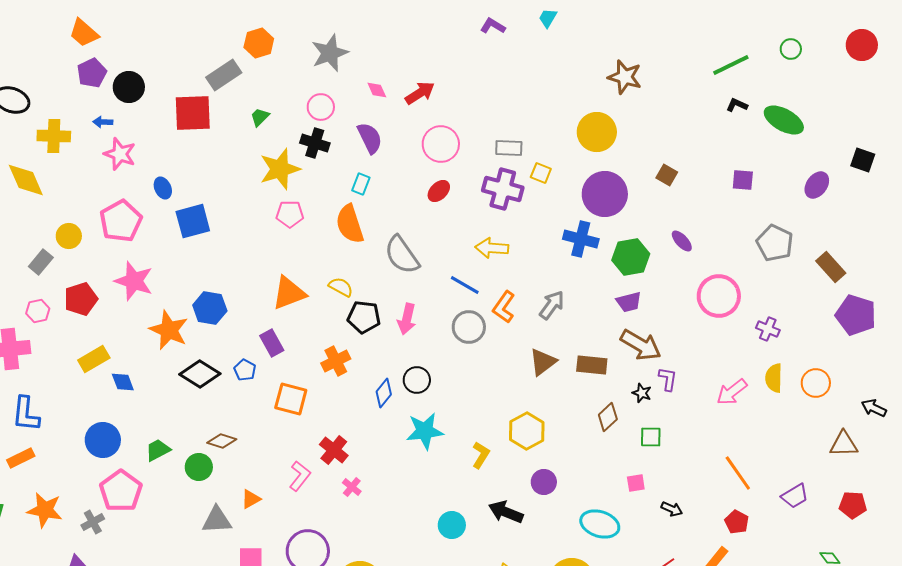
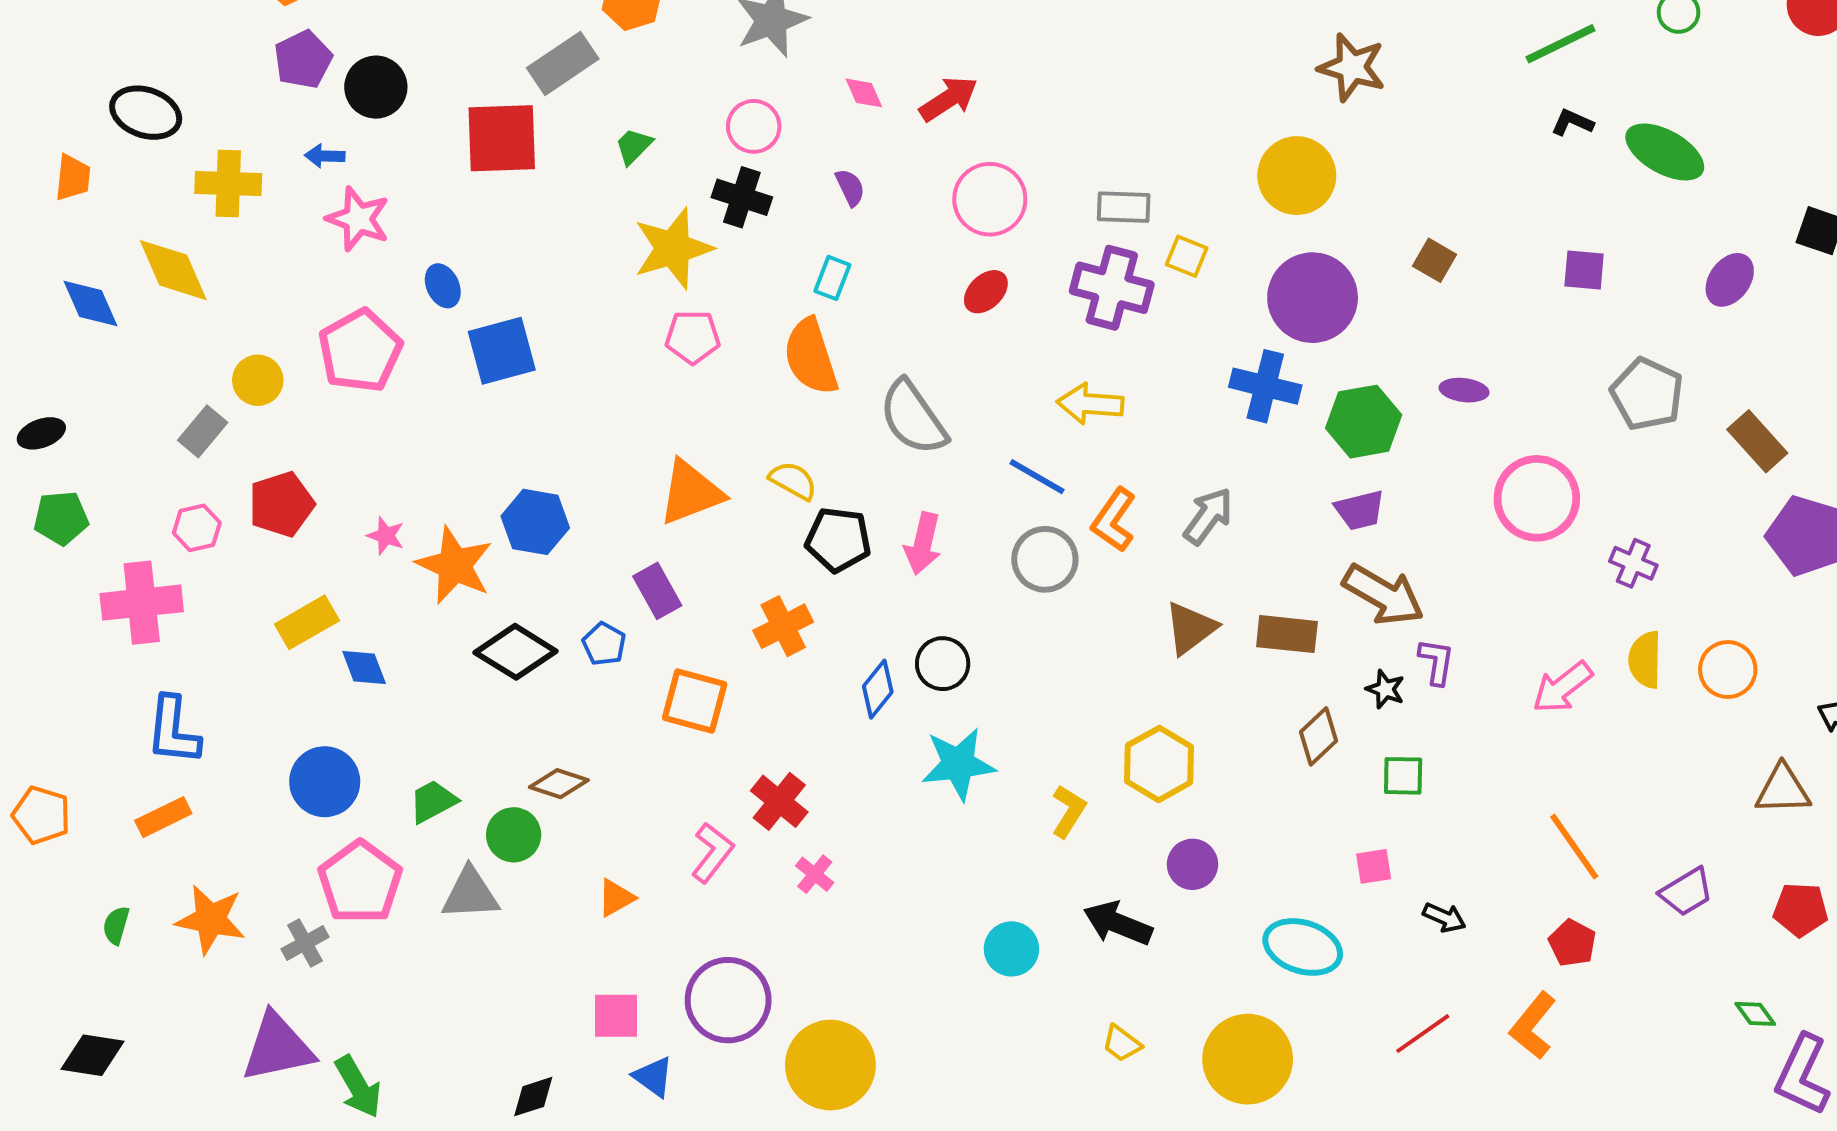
purple semicircle: (370, 138) -> (850, 187), size x0.6
purple ellipse: (682, 241) -> (1464, 390), turned -40
pink star: (134, 281) -> (386, 536), moved, size x0.5
gray triangle: (217, 520) -> (470, 894), moved

